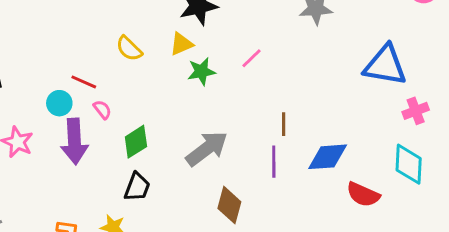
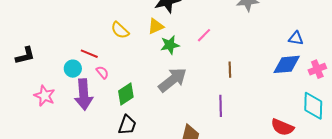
blue triangle: (385, 65) -> (296, 38), size x0.5
brown line: (284, 124) -> (230, 70), moved
gray arrow: (207, 149) -> (173, 80), moved
blue diamond: (328, 157) -> (287, 64), moved

